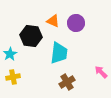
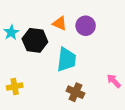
cyan star: (10, 54) -> (11, 32), moved
brown cross: (67, 82) -> (75, 92), turned -35

